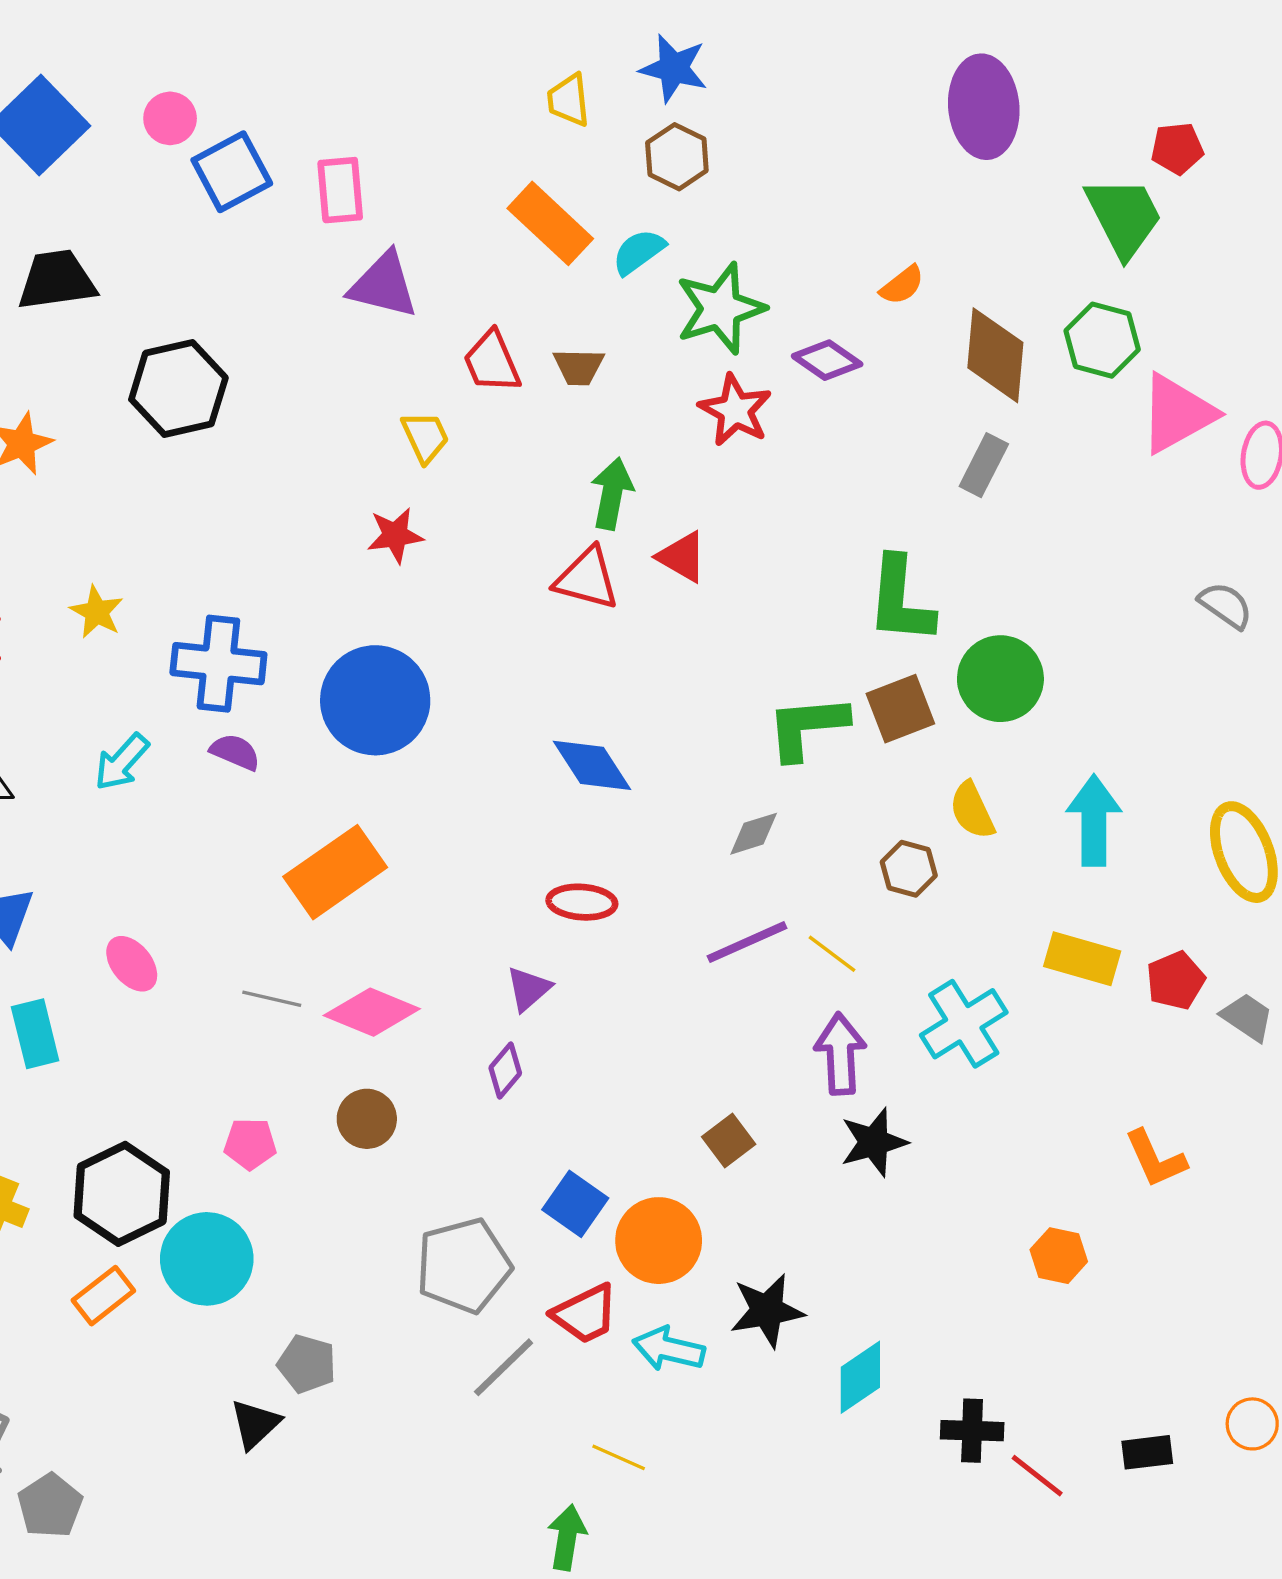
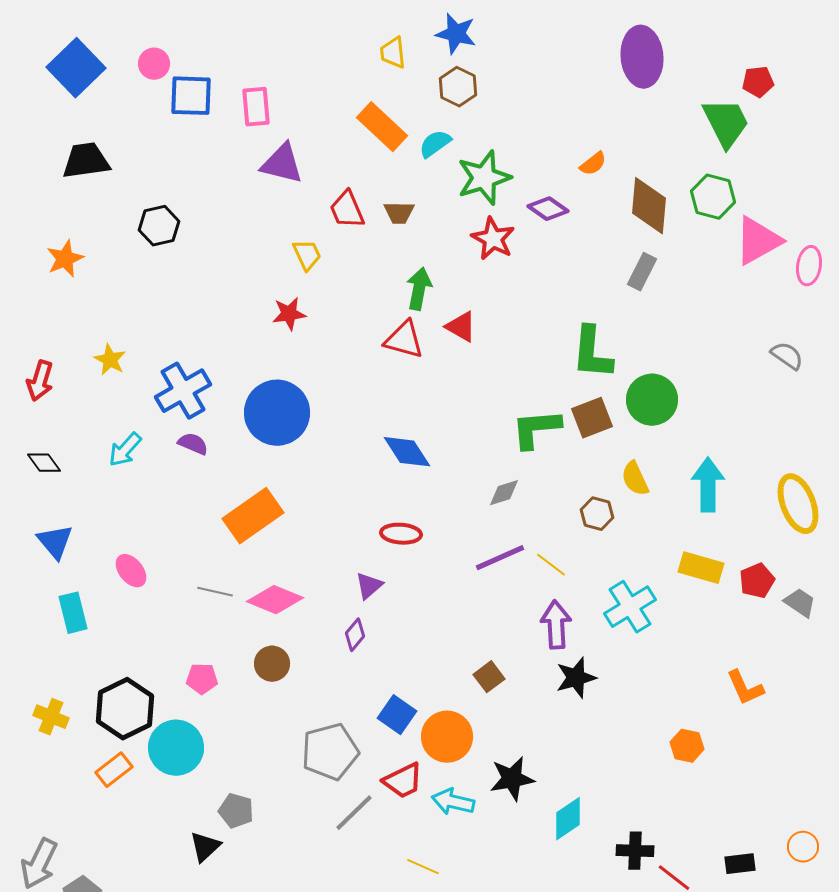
blue square: (232, 172) -> (191, 96), turned 30
black hexagon: (178, 389) -> (159, 226), size x0.7
blue cross: (218, 664) -> (183, 391), turned -36

